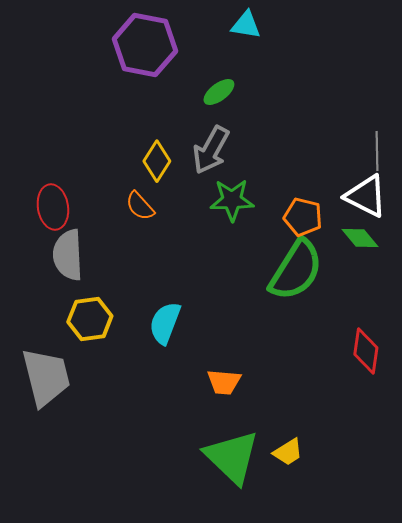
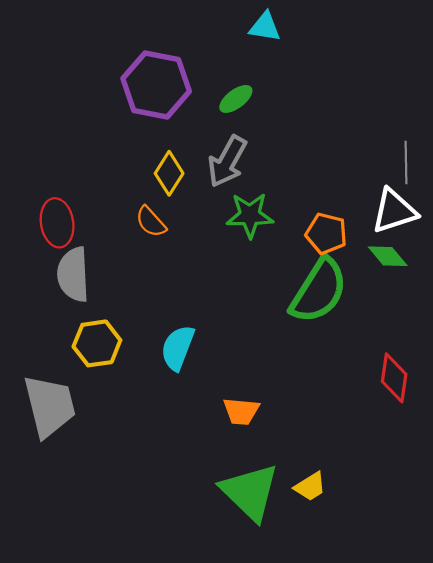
purple hexagon: (145, 45) -> (156, 85), moved
white triangle: (366, 196) -> (394, 211), turned -45

